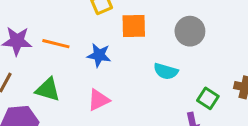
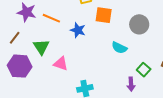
green triangle: (48, 89) -> (41, 47), turned 30
pink triangle: (99, 100) -> (61, 64), moved, turned 35

